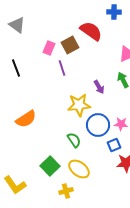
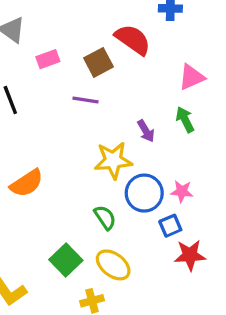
pink rectangle: (49, 48) -> (48, 59), moved, turned 48
purple line: (62, 68) -> (85, 100), turned -63

